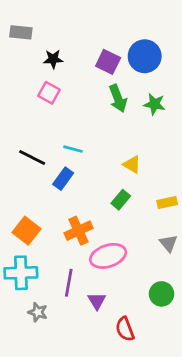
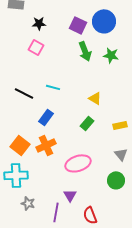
blue rectangle: (63, 179) -> (46, 117), moved
orange cross: (79, 231) -> (46, 145), moved
purple line: (69, 283) -> (56, 212), moved
green circle: (162, 294) -> (116, 180), moved

